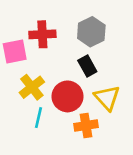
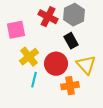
red cross: (42, 34) -> (48, 17), moved, turned 30

